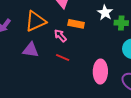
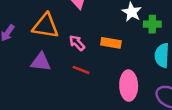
orange triangle: (36, 21) -> (46, 26), turned 35
orange rectangle: (76, 24) -> (111, 43), moved

